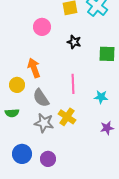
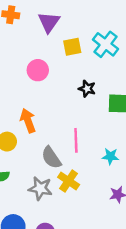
black star: (74, 42) -> (87, 89), moved
gray semicircle: (41, 98) -> (51, 158), moved

